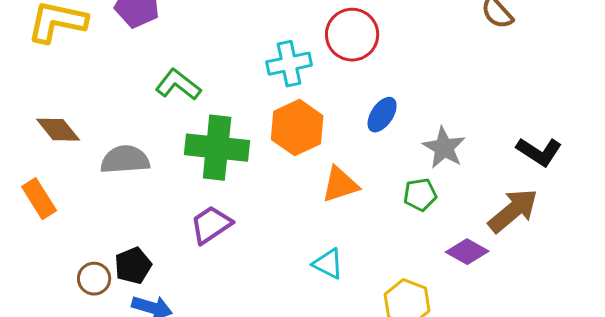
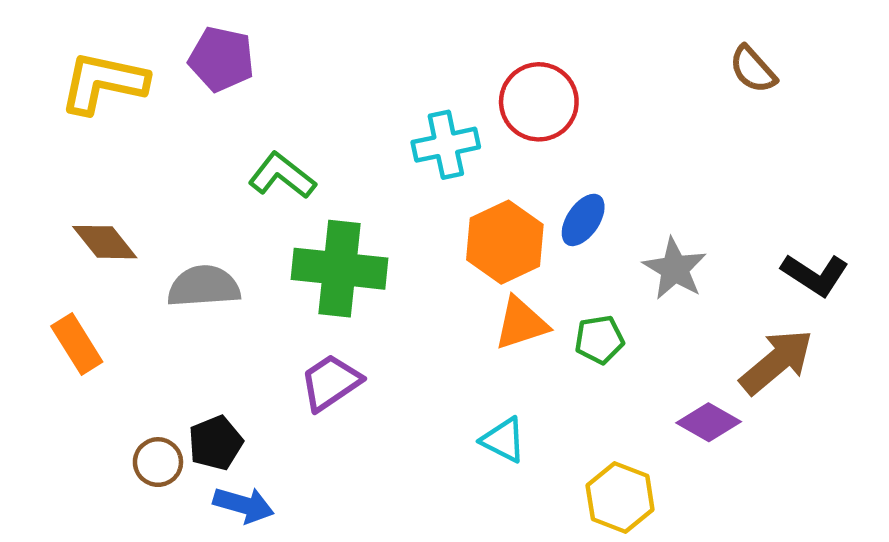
orange hexagon: (297, 128) -> (505, 242), moved
green pentagon: (420, 195) -> (599, 340), moved

